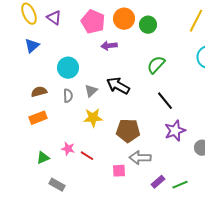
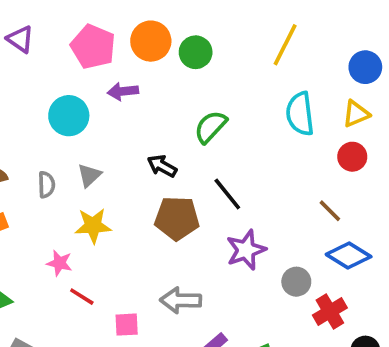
cyan circle: (68, 68) -> (69, 116), moved
black arrow: (118, 86) -> (162, 166), moved, size x0.7
brown pentagon: (128, 131) -> (177, 218), moved
pink star: (68, 149) -> (59, 263), moved
pink square: (119, 171) -> (127, 325), moved

